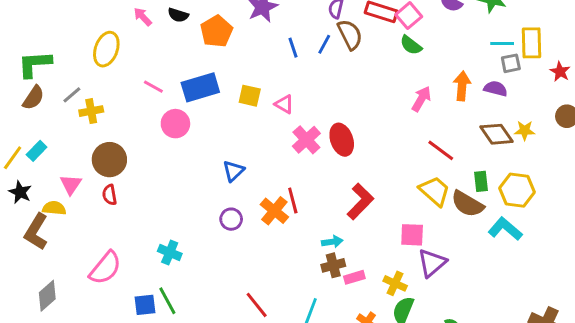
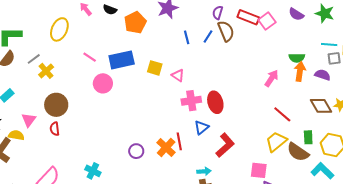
green semicircle: (411, 45) -> (297, 58), moved, turned -42
yellow cross: (91, 111) -> (46, 71), turned -35
pink cross: (306, 140) -> (191, 101), turned 30
blue triangle: (233, 171) -> (201, 127), moved
yellow trapezoid: (435, 191) -> (276, 142), turned -85

